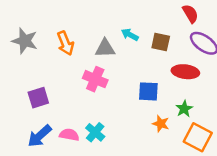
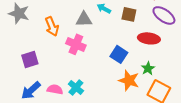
orange arrow: (66, 43) -> (52, 26), moved
blue square: (148, 91) -> (119, 54), turned 30
orange star: (161, 124) -> (129, 80), size x1.5

